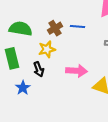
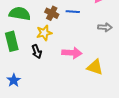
brown cross: (55, 28) -> (52, 13), turned -32
blue star: (23, 88) -> (14, 80), moved

